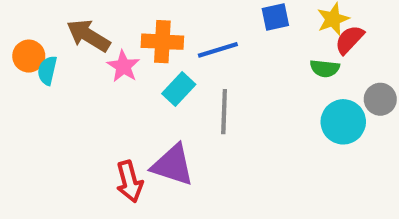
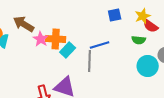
red semicircle: (349, 40) -> (151, 26), turned -98
orange cross: (162, 42) -> (56, 39), moved
blue line: (218, 50) -> (100, 45), moved

